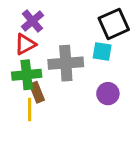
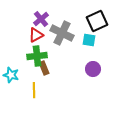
gray cross: (66, 63) -> (62, 33), moved, turned 30
yellow line: (30, 110) -> (34, 90), moved

